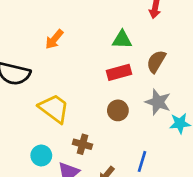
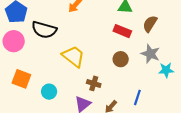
red rectangle: (119, 72) -> (122, 31), turned 36
cyan circle: (41, 155) -> (49, 92), moved

